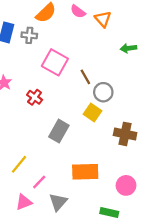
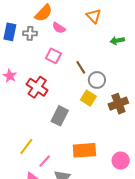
pink semicircle: (78, 11) -> (59, 28), moved
pink square: (55, 62) -> (53, 56), size x0.7
red cross: (35, 97) -> (37, 87), size x1.5
brown cross: (125, 134) -> (118, 104), moved, turned -30

